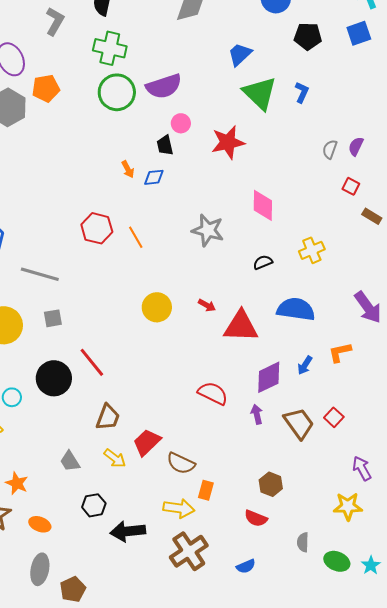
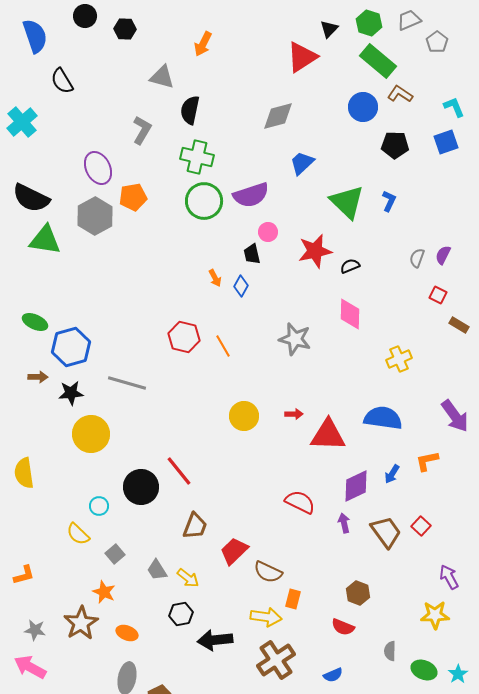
blue trapezoid: (240, 54) -> (302, 163), moved
blue diamond: (154, 177) -> (241, 286), turned -55
black semicircle: (263, 262) -> (350, 266), moved
red arrow: (207, 305) -> (294, 414), turned -30
gray square: (53, 318) -> (115, 554), moved, turned -30
yellow arrow: (115, 458) -> (188, 578), moved

